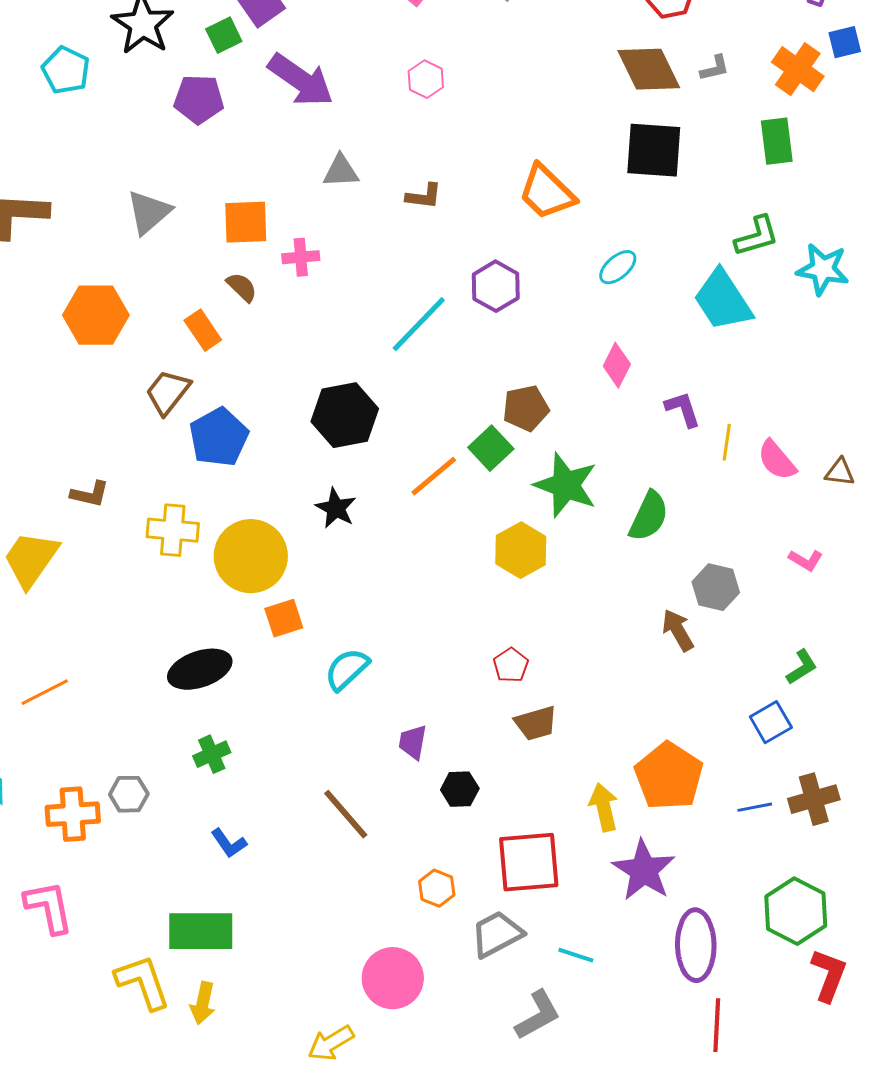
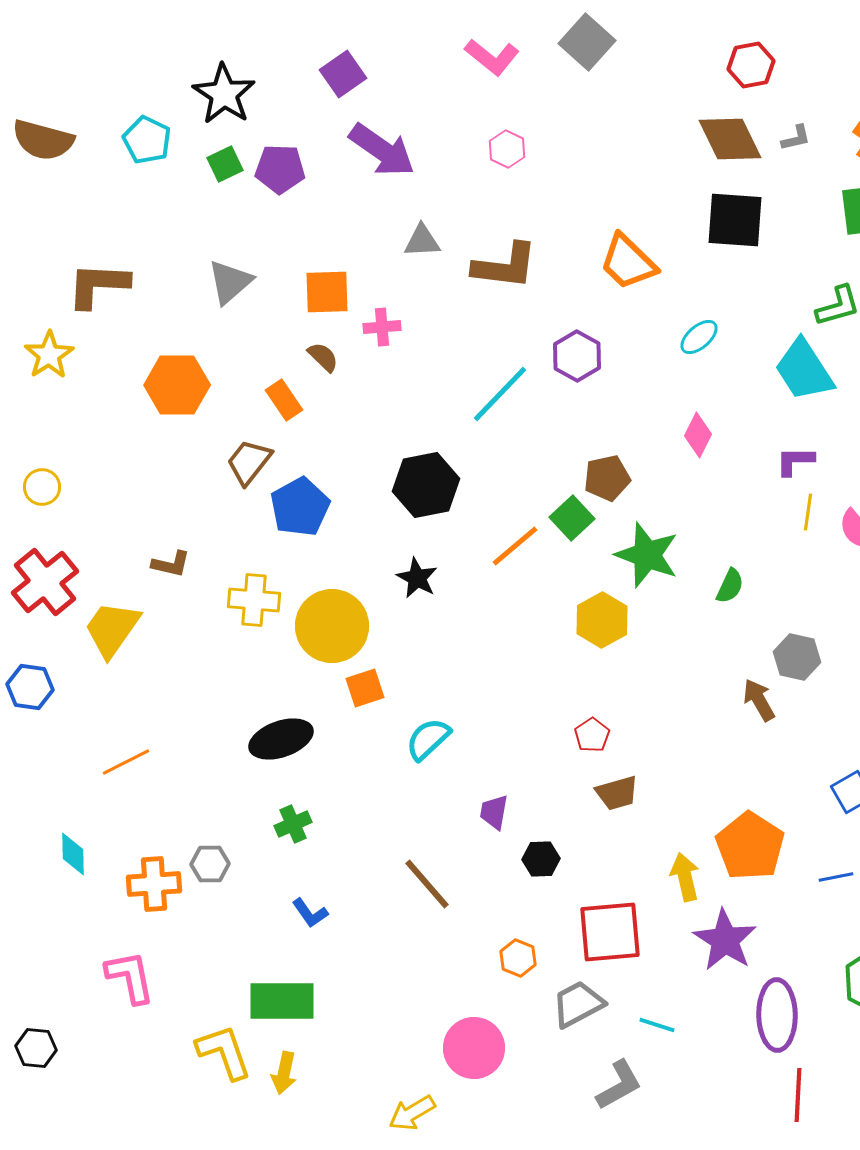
green square: (224, 35) -> (225, 164), moved
brown L-shape: (424, 196) -> (505, 266), size x1.8
purple L-shape: (683, 409) -> (795, 461), moved, turned -72
green semicircle: (649, 516) -> (730, 586), size x0.7

